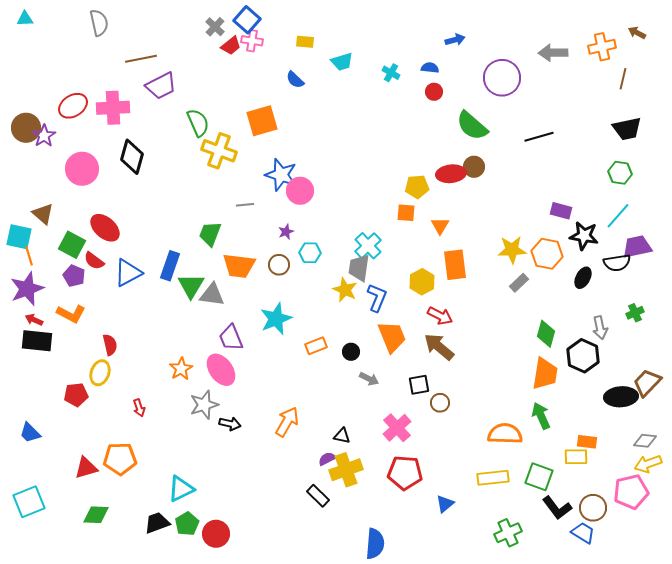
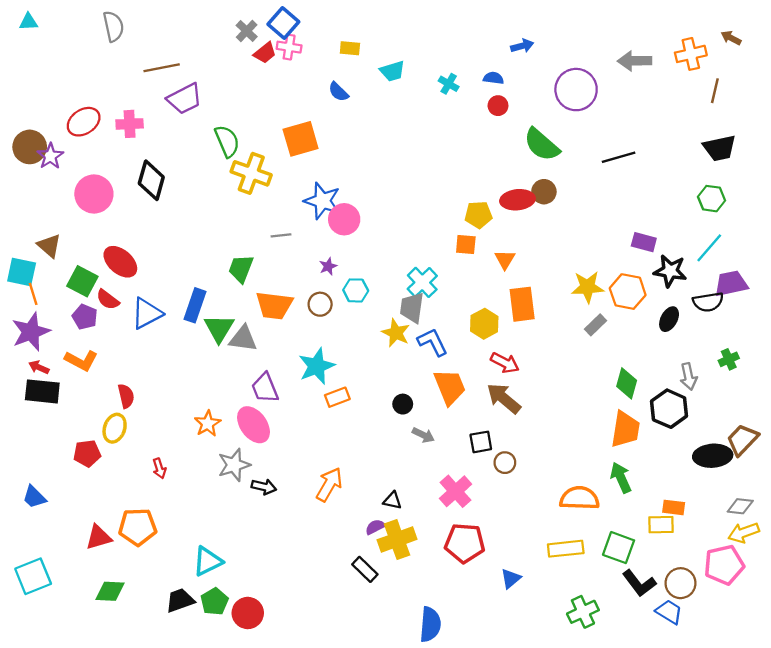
pink cross: (113, 108) -> (130, 124), size x0.7
blue L-shape: (377, 298) -> (433, 342), turned -48
orange rectangle: (316, 346) -> (337, 397), moved

